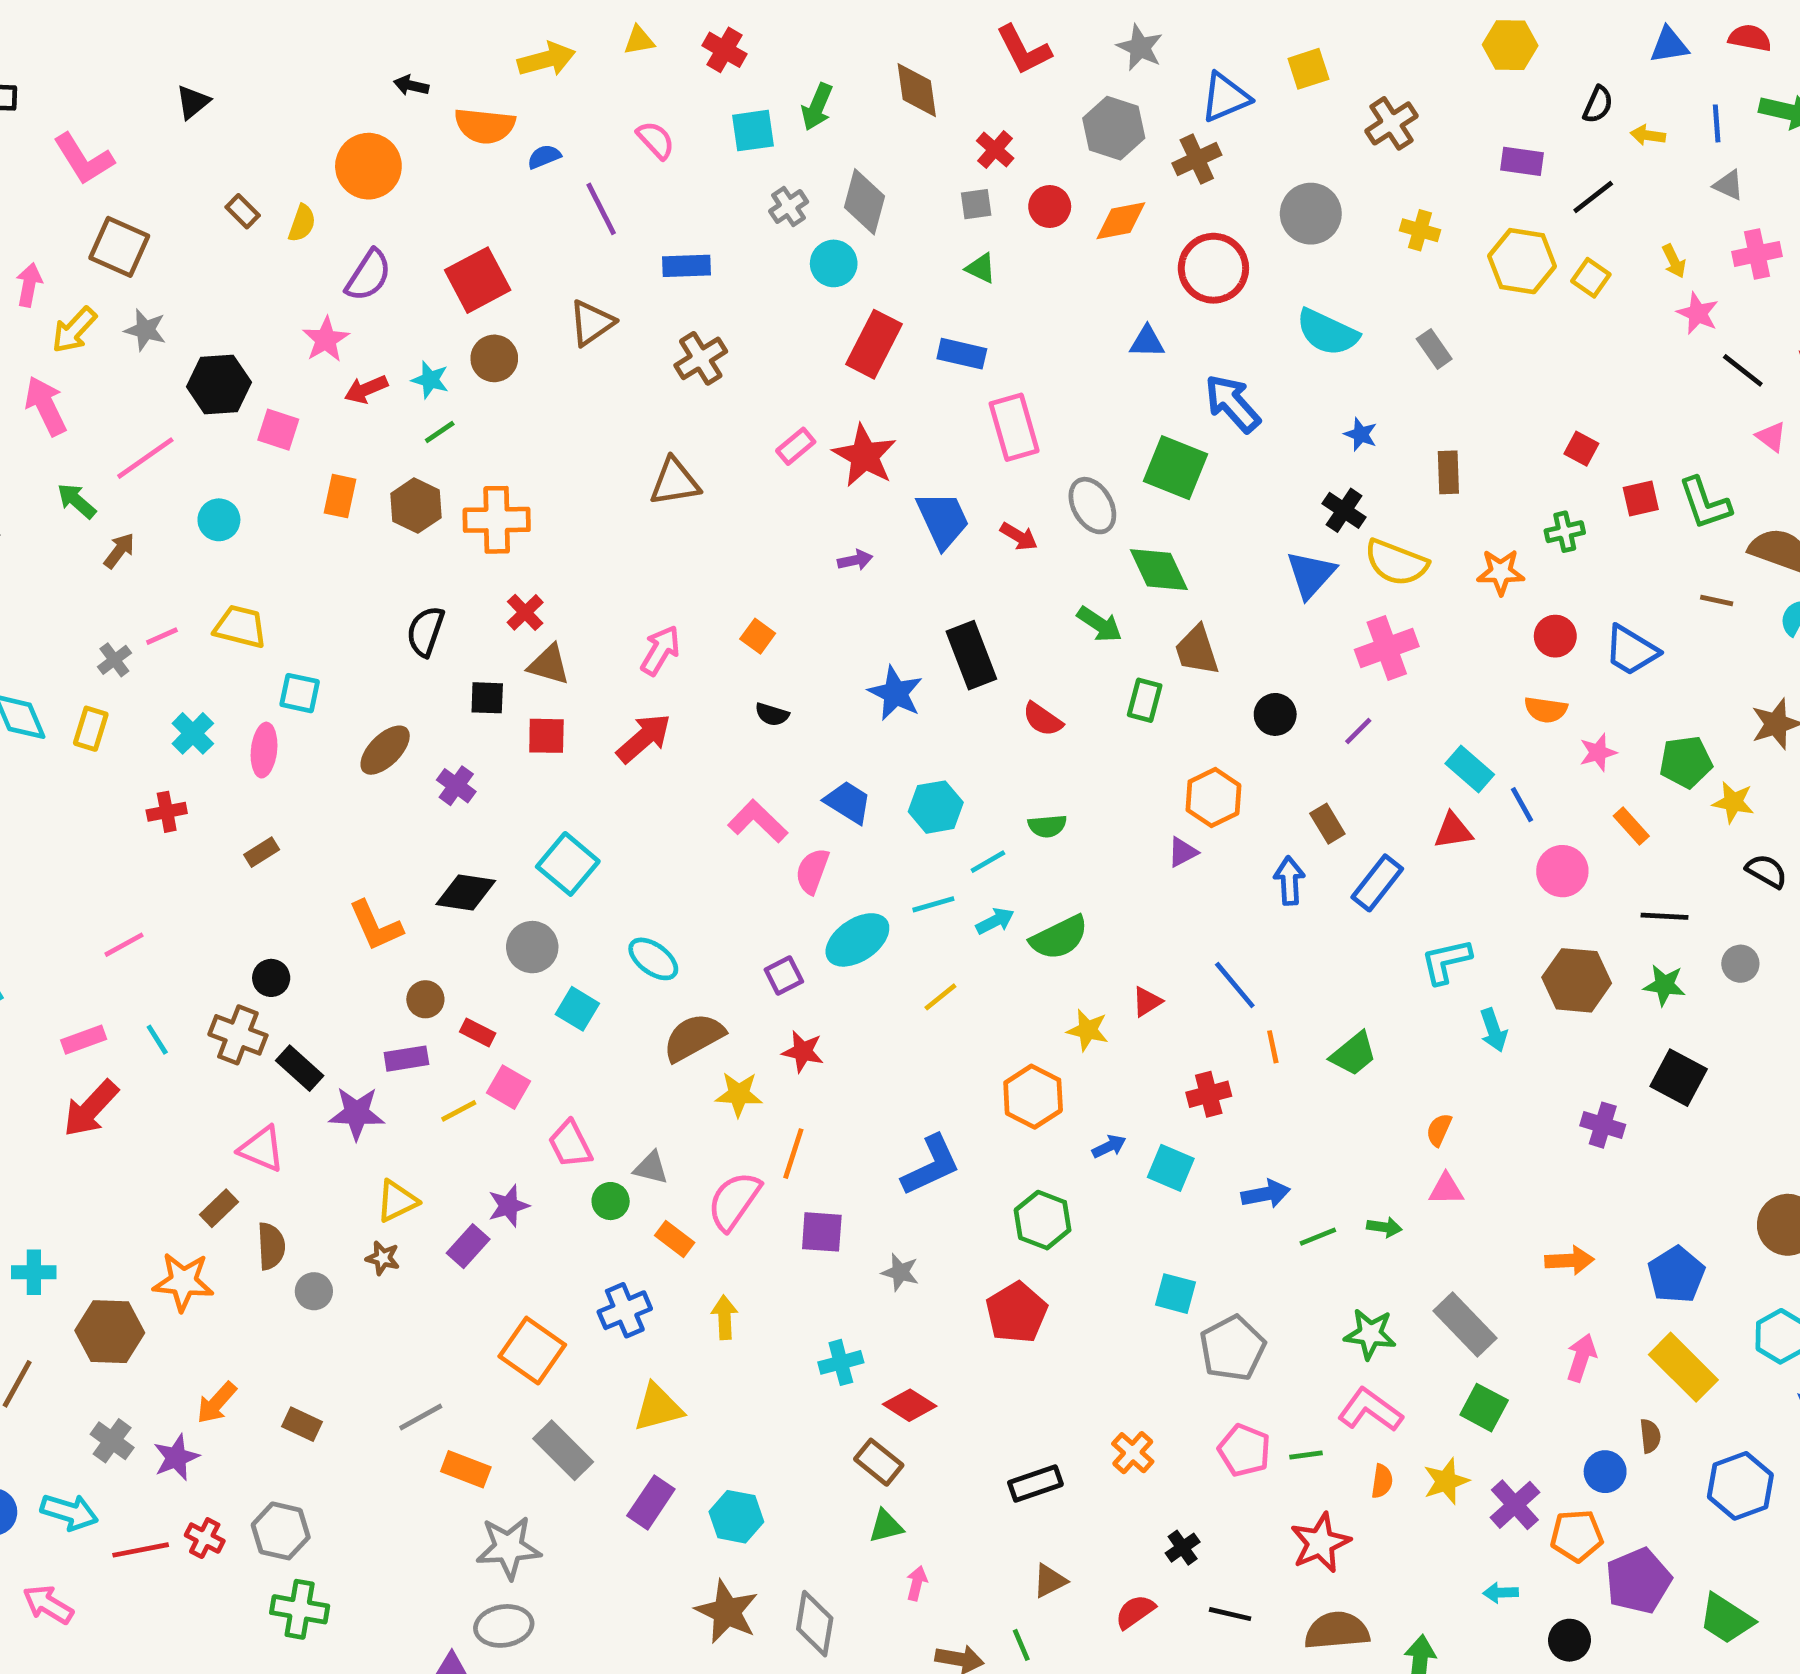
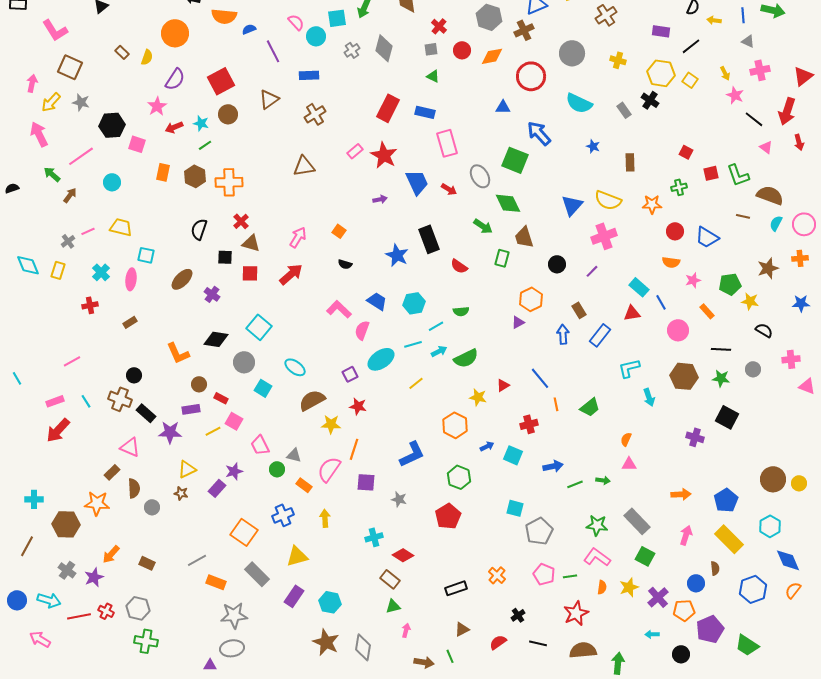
cyan circle: (834, 263) -> (316, 36), moved
black cross: (1344, 510) -> (650, 100), moved

